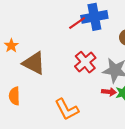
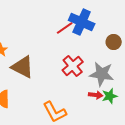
blue cross: (94, 17) -> (82, 22), turned 35

